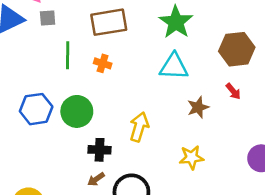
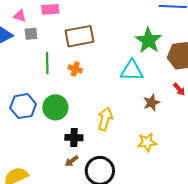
green star: (176, 22) -> (148, 40), moved

